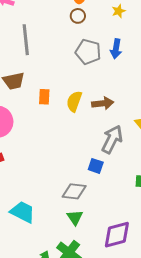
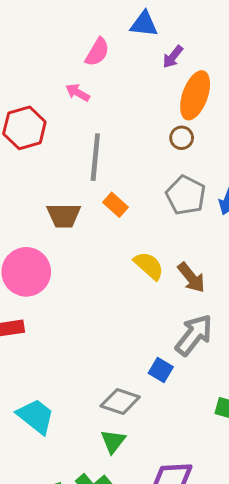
orange rectangle: (44, 97) -> (115, 205), moved, turned -63
yellow semicircle: (74, 101) -> (149, 266), turned 100
brown arrow: (103, 103) -> (191, 278), turned 45

